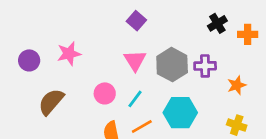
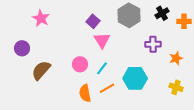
purple square: (136, 21) -> (93, 21), moved
pink star: (69, 54) -> (41, 18), moved, turned -30
purple circle: (29, 60) -> (22, 48), moved
gray hexagon: (172, 65) -> (129, 15), moved

